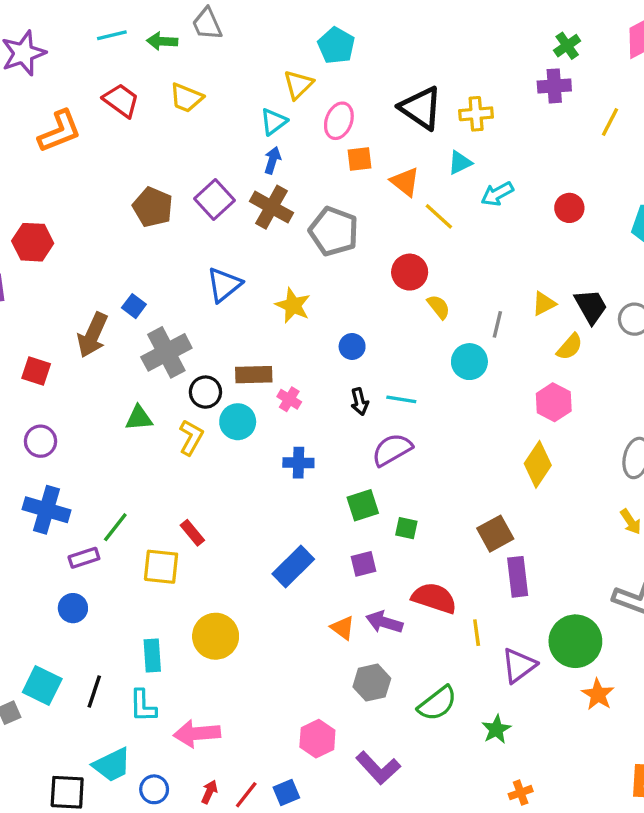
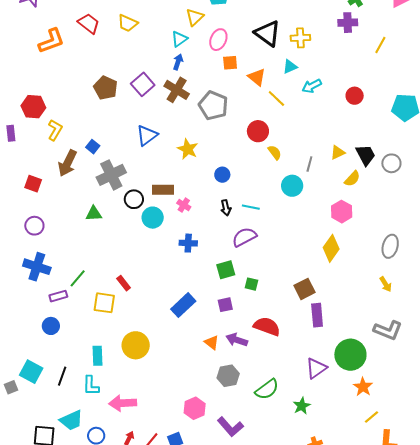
yellow L-shape: (191, 437) -> (55, 130), moved
yellow line: (477, 633) -> (371, 417), moved, turned 56

